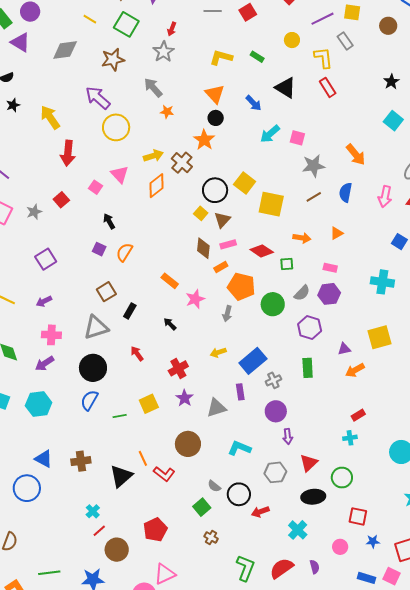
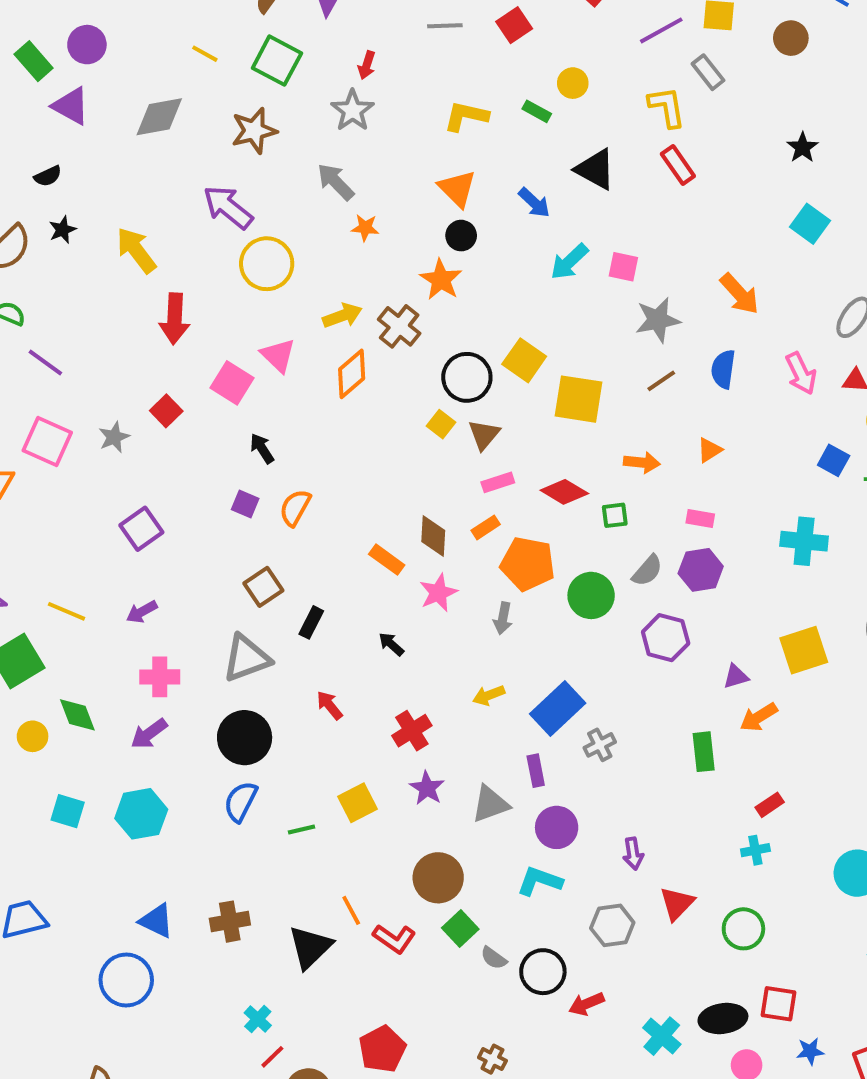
yellow circle: (292, 40) -> (573, 83), moved
pink square: (95, 187) -> (232, 383), size x1.5
pink arrow: (385, 196) -> (801, 373), turned -35
brown diamond: (203, 248) -> (433, 536), moved
green rectangle: (308, 368) -> (704, 752), moved
purple circle: (276, 411) -> (557, 827), moved
black ellipse: (313, 497) -> (723, 1019), moved
green square: (202, 507) -> (460, 928), moved

